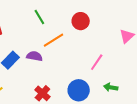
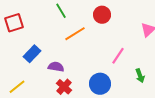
purple semicircle: (34, 56) -> (56, 67), moved
green arrow: (111, 87) -> (140, 76), moved, turned -120

